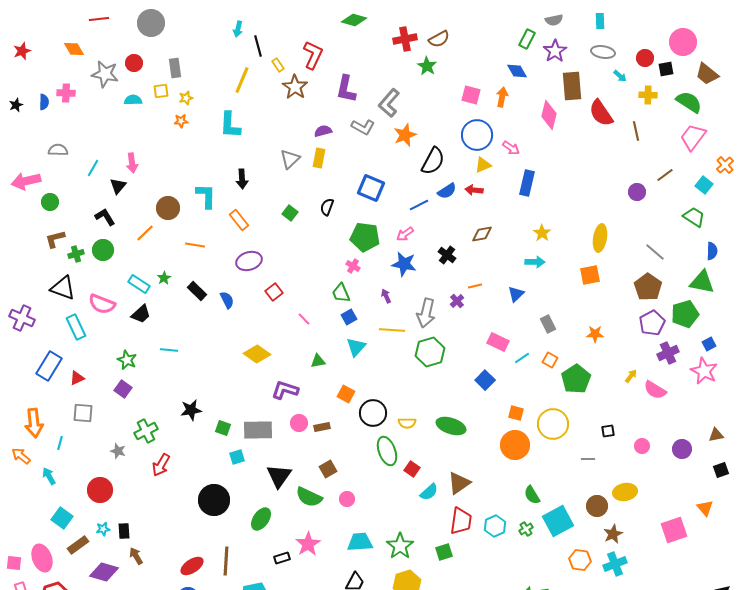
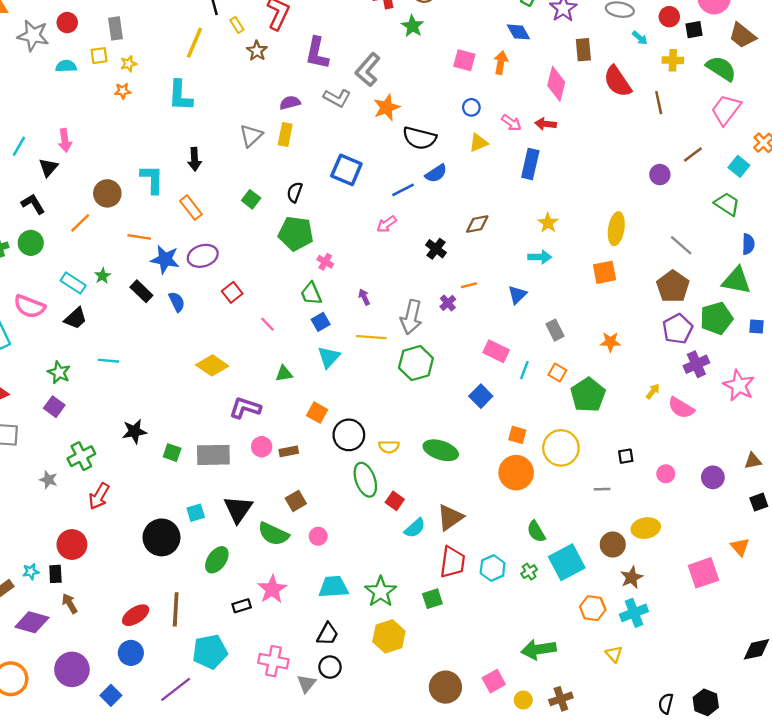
brown rectangle: (572, 86) -> (583, 50), size x0.7
brown star: (295, 87) -> (257, 51), size x0.7
blue circle: (477, 135) -> (471, 107), size x0.5
black semicircle: (433, 161) -> (420, 138), turned 76
red arrow: (474, 190) -> (546, 124), moved
green pentagon: (365, 237) -> (296, 233), moved
blue star: (404, 264) -> (165, 259), moved
blue square: (709, 344) -> (756, 327), moved, turned 32
cyan line: (522, 358) -> (524, 370), turned -35
cyan square: (237, 457) -> (196, 513), moved
red circle: (100, 490) -> (72, 544), moved

